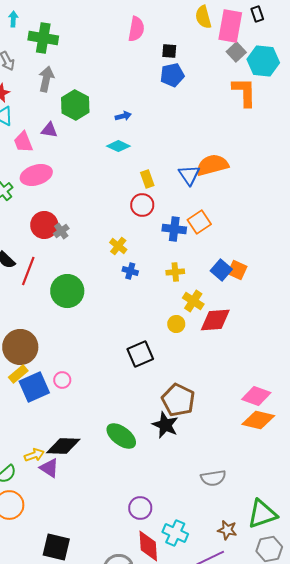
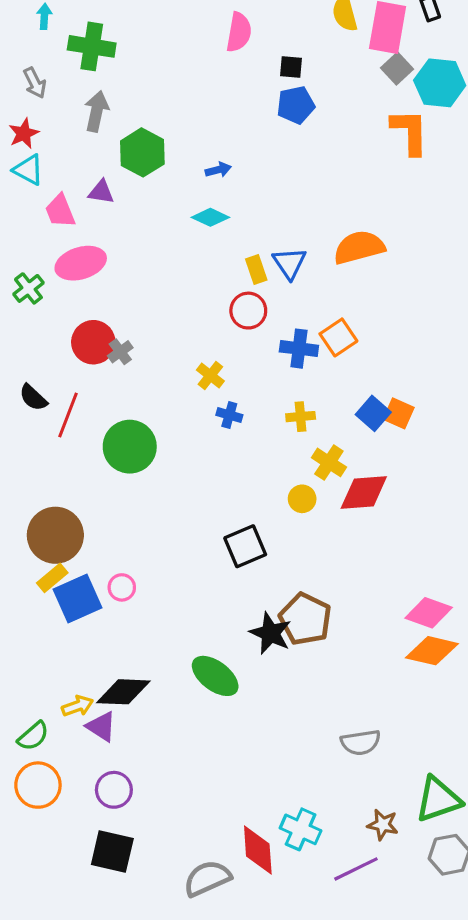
blue triangle: (189, 175) -> (289, 263), moved
black star: (165, 425) -> (270, 633), moved
purple circle: (140, 508) -> (114, 790), moved

